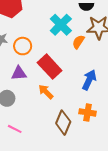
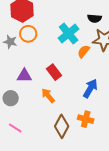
orange circle: (23, 46) -> (28, 34), moved
red rectangle: (50, 67) -> (54, 72), size x0.7

